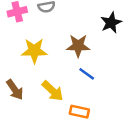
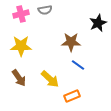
yellow star: (34, 51) -> (21, 46), moved
orange rectangle: (79, 112) -> (72, 96), turned -35

